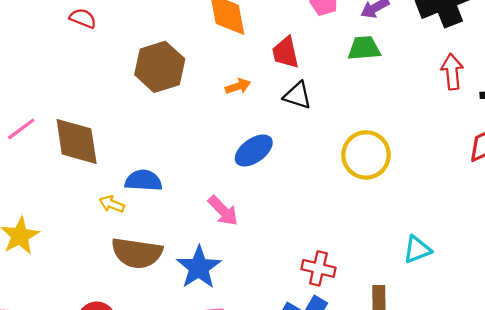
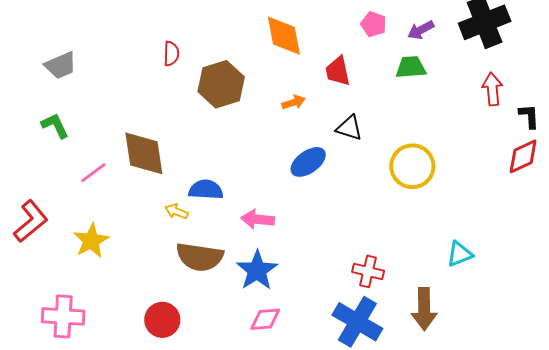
red semicircle: (83, 18) -> (171, 54), moved, turned 70
black triangle: (297, 95) -> (349, 128), moved
pink line: (21, 129) -> (93, 173), moved
pink arrow: (223, 211) -> (258, 219), moved, turned 140

